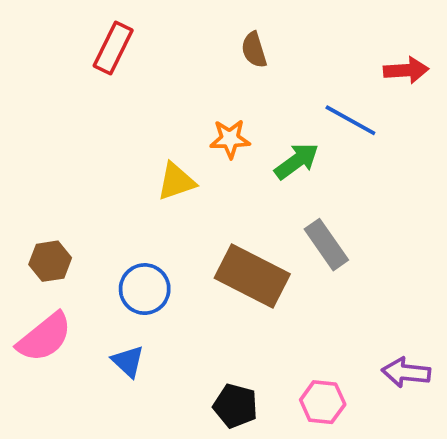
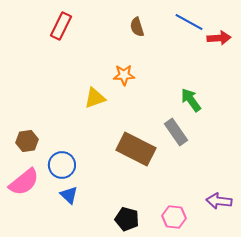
blue line: (350, 120) -> (189, 22), moved
green arrow: (297, 161) -> (191, 100), moved, turned -90
blue circle: (145, 289) -> (62, 165), moved

